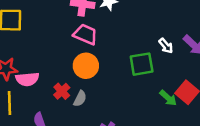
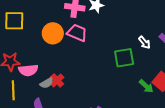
orange circle: (86, 66) -> (53, 33), moved
gray semicircle: (80, 99) -> (47, 83), moved, turned 32

